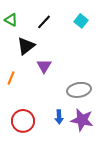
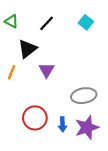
orange line: (11, 78) -> (12, 72), moved
purple star: (82, 120) -> (87, 127), turned -30
red circle: (23, 121) -> (35, 118), moved

